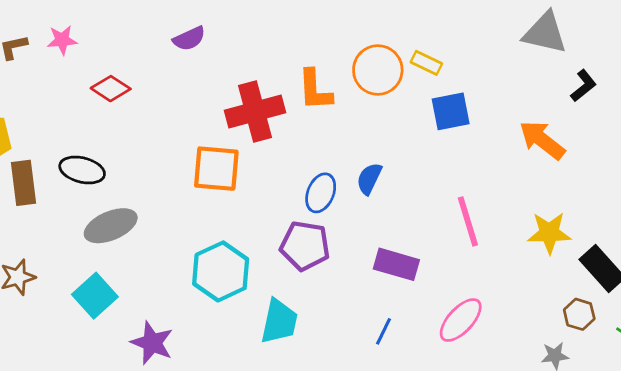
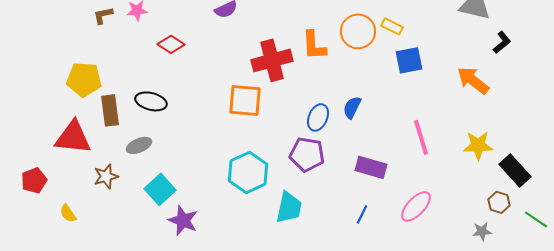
gray ellipse: (111, 226) -> (139, 145), moved, size x0.7
purple star: (152, 343) -> (183, 220), moved

